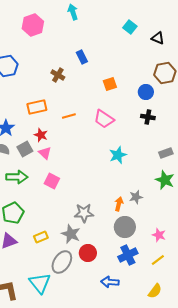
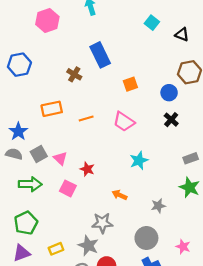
blue rectangle: (82, 57) -> (100, 55), size x1.6
black cross: (148, 117) -> (171, 120), turned 32
red star: (41, 135) -> (87, 169), moved
orange arrow: (119, 204) -> (120, 195), moved, turned -80

